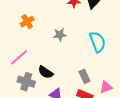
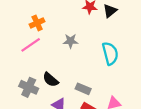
pink line: (19, 57) -> (31, 45), moved
gray rectangle: (84, 76) -> (83, 89), moved, turned -48

